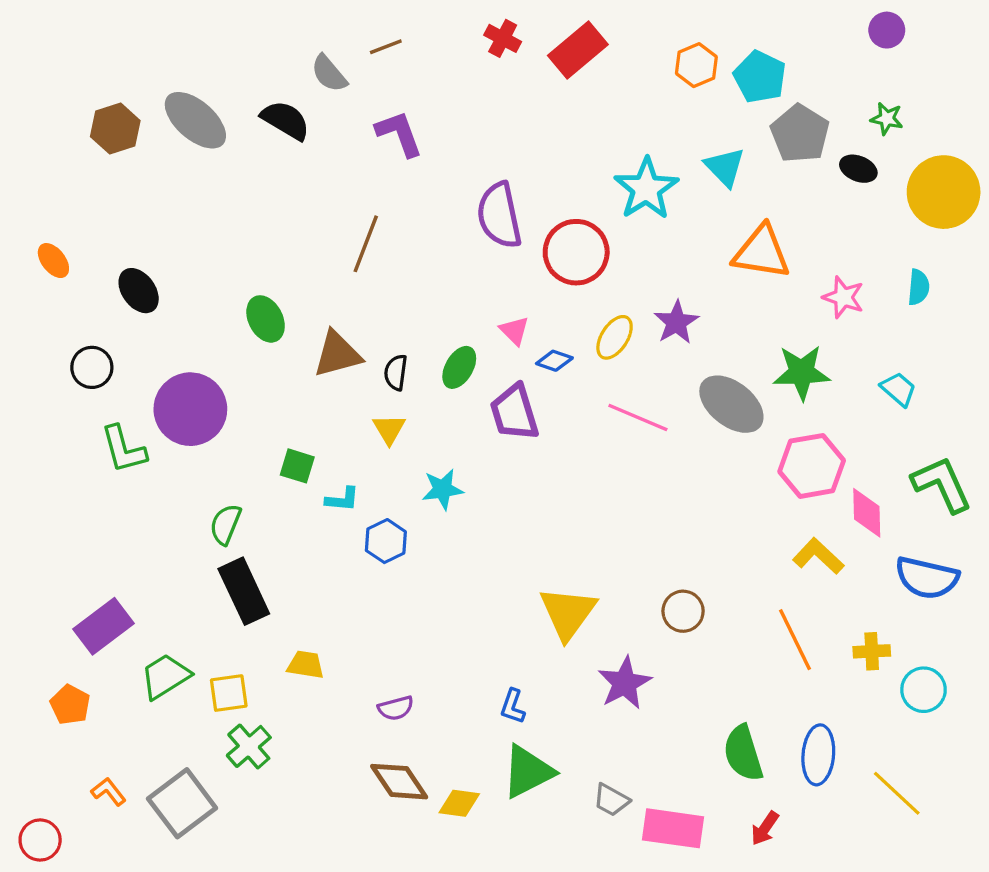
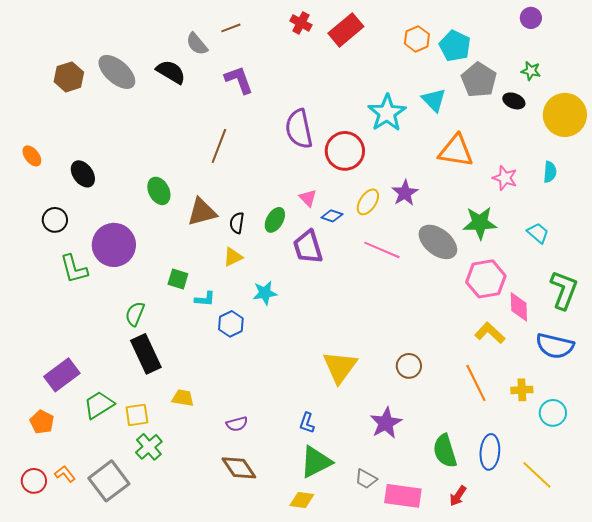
yellow triangle: (389, 429) -> (233, 257), turned 35
green L-shape: (942, 484) -> (564, 290), turned 45
purple star: (625, 683) -> (386, 423), moved
yellow diamond: (459, 803) -> (302, 500), moved
red circle: (40, 840) -> (34, 481), moved

